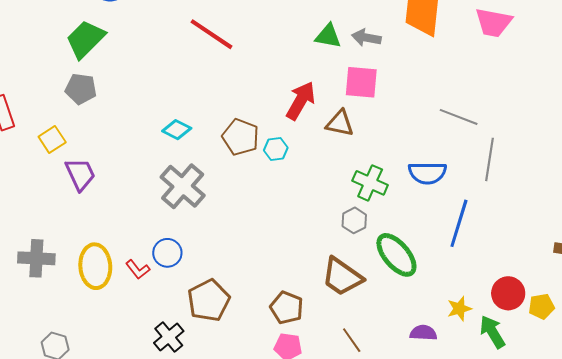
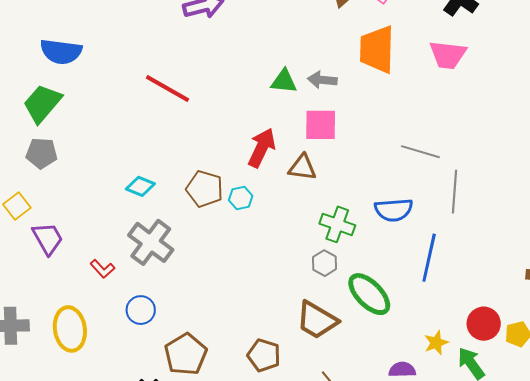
red L-shape: (138, 270) -> (102, 269), moved

